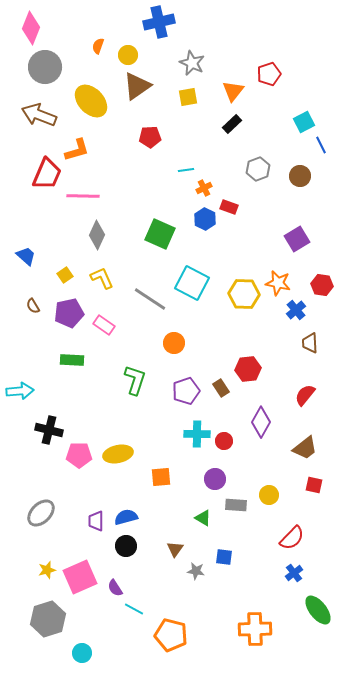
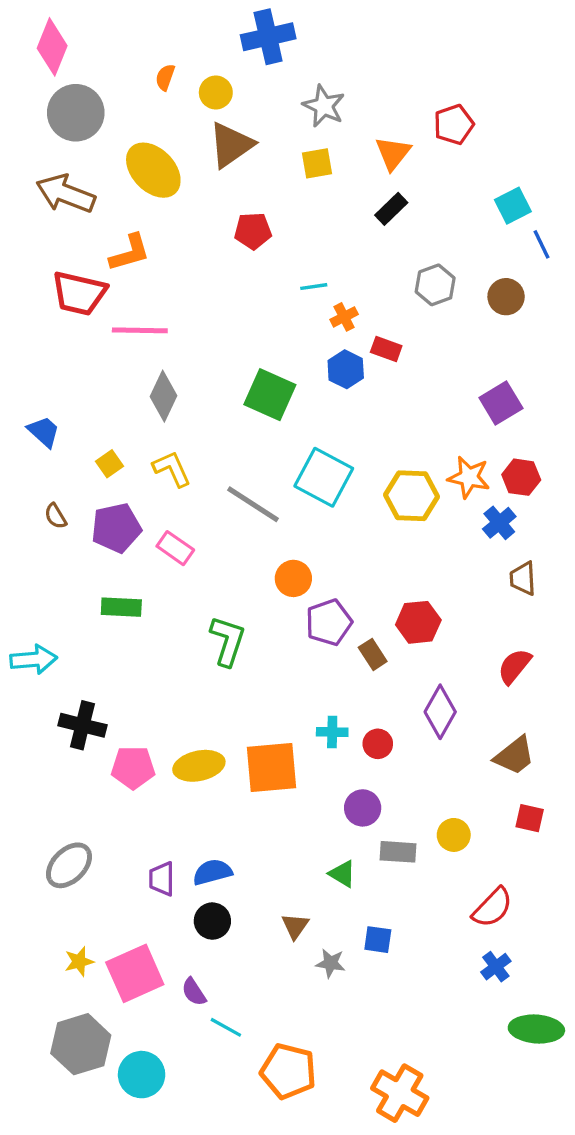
red trapezoid: (47, 174) -> (79, 293), turned 80
red hexagon: (322, 285) -> (521, 477), moved
purple pentagon: (186, 391) -> (329, 622), moved
cyan cross: (197, 434) -> (332, 732), size x0.7
orange square: (161, 477) -> (271, 767), moved, size x1.6
green ellipse: (318, 610) -> (536, 1029), turned -48
orange cross: (255, 629) -> (400, 1093), moved, turned 32
cyan circle: (82, 653) -> (142, 1075), moved, size x1.4

